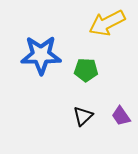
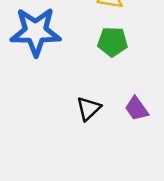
green pentagon: (86, 70) -> (113, 42), moved

